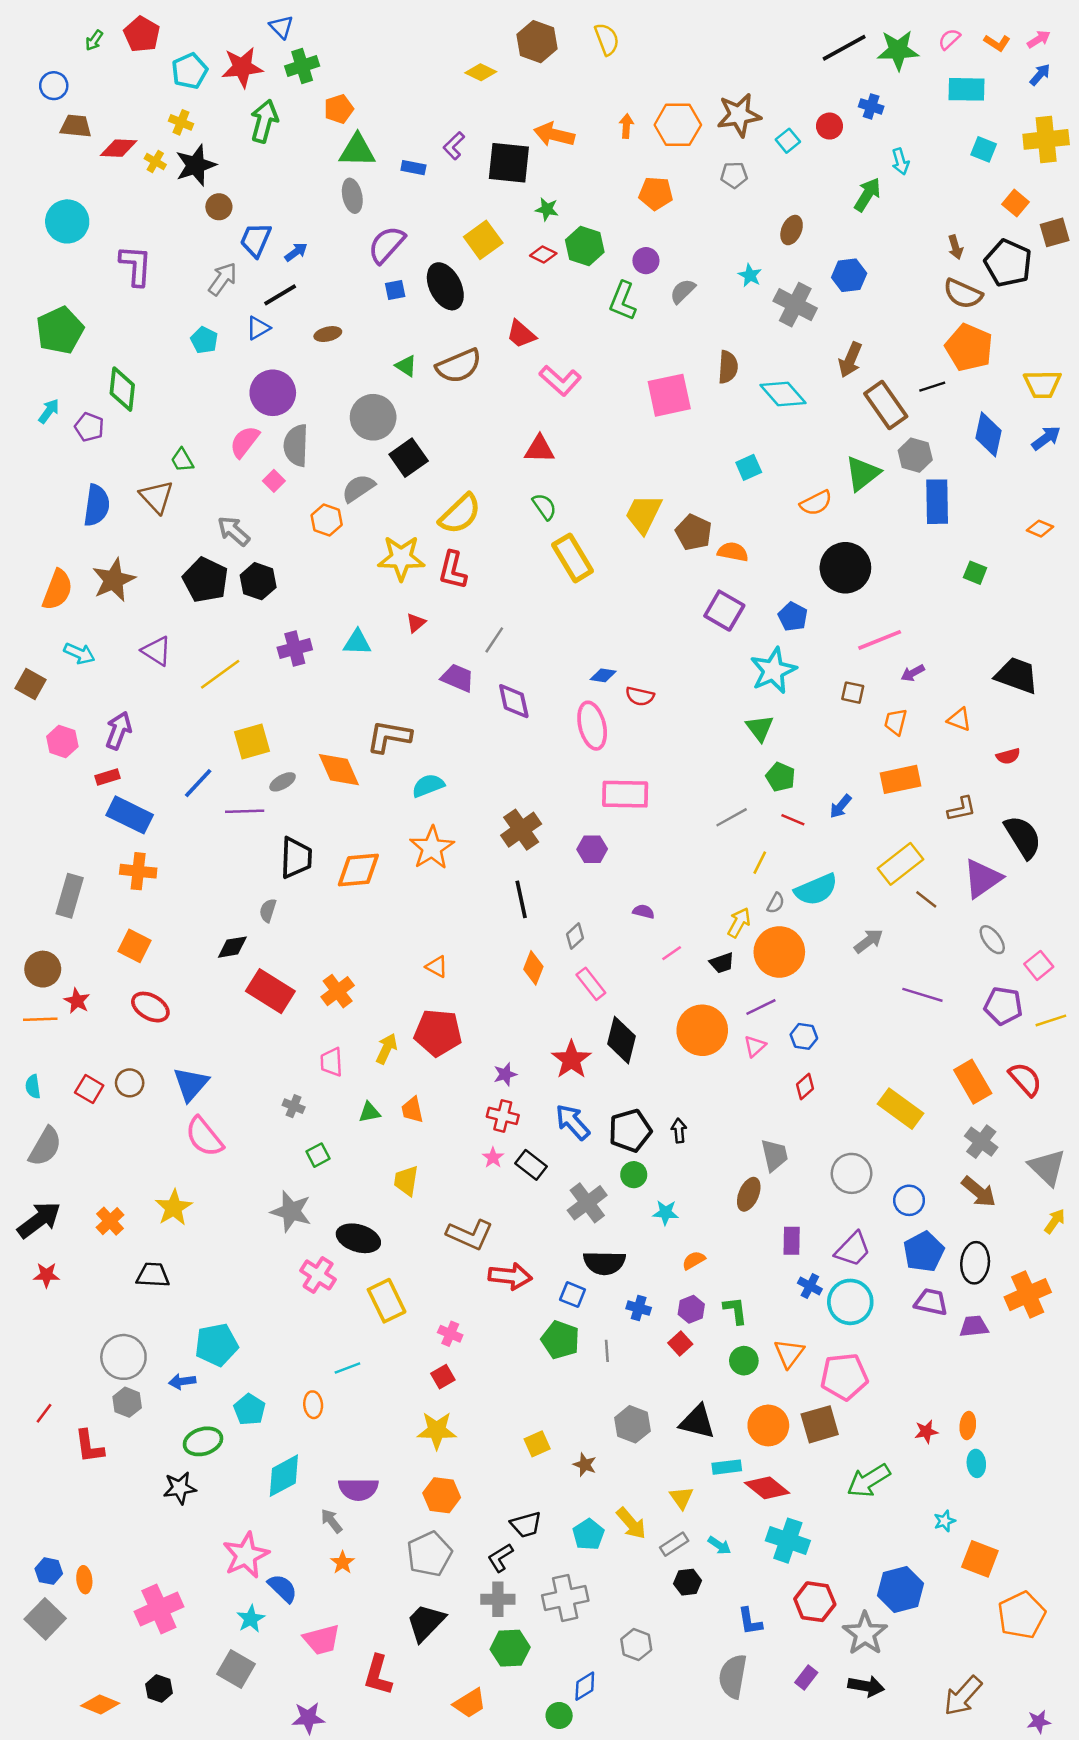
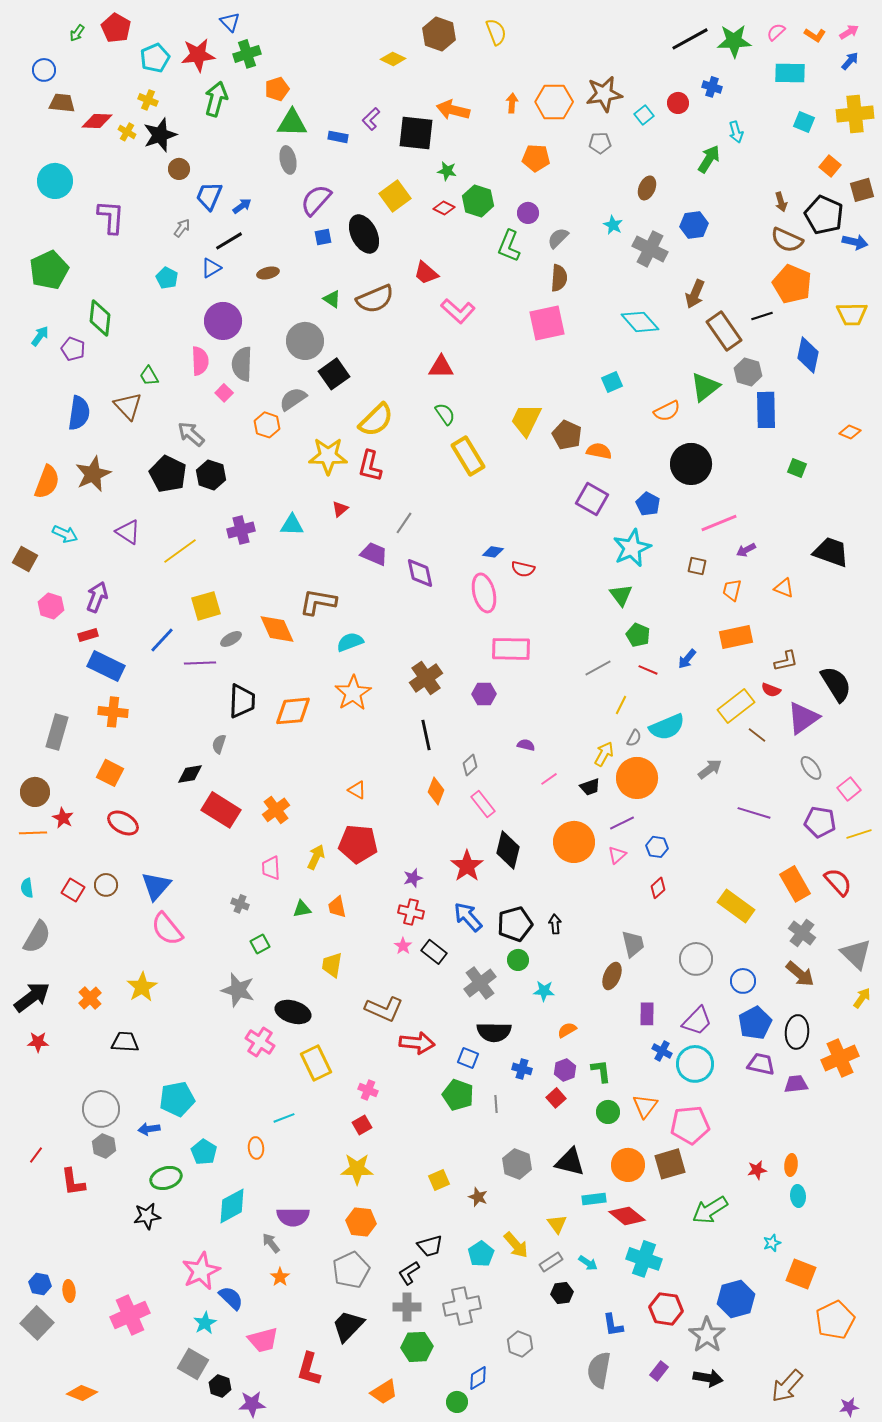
gray arrow: (223, 279) -> (182, 228), size x0.7
brown semicircle: (728, 367) -> (559, 278), moved
blue arrow: (1046, 438) -> (855, 242), moved, turned 50
pink semicircle: (245, 442) -> (200, 361), turned 140
red semicircle: (1008, 756) -> (771, 690), moved, turned 36
black hexagon: (159, 1689) -> (220, 1386), moved

